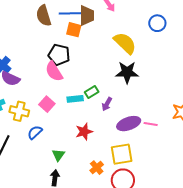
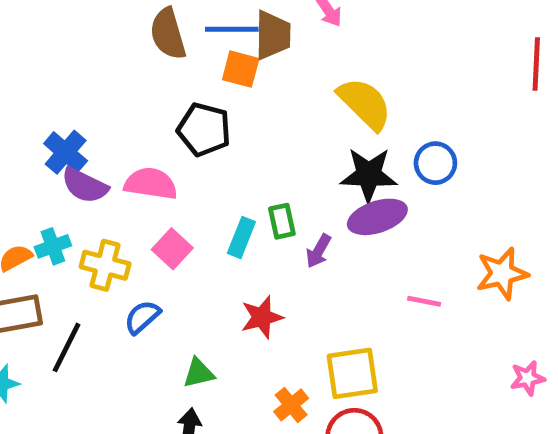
blue circle: (157, 23) -> (435, 163), moved
pink semicircle: (54, 71) -> (151, 184), moved, turned 130
green rectangle: (92, 92) -> (282, 221), turned -72
cyan rectangle: (75, 99) -> (241, 237), turned -63
purple ellipse: (129, 124) -> (377, 217), moved
green triangle: (58, 155) -> (199, 373), turned 40

